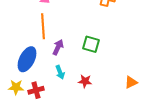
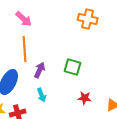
red star: (85, 81) -> (85, 98), moved

